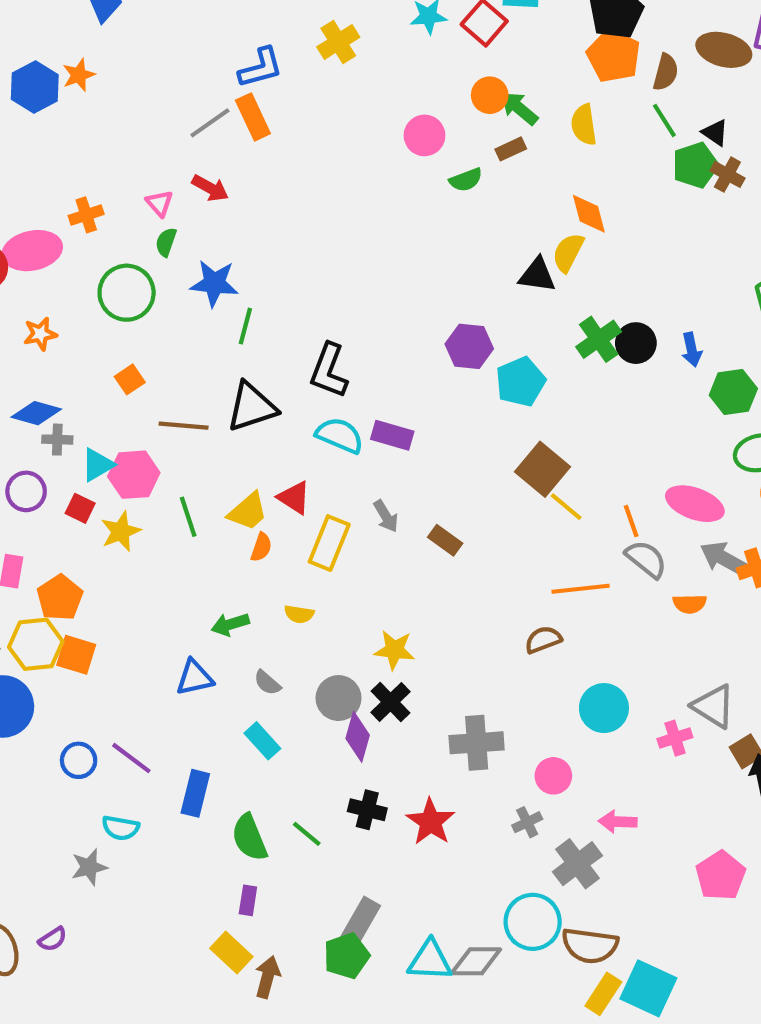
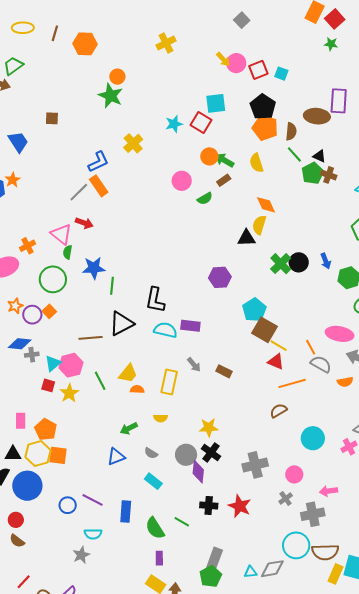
pink triangle: (159, 203) -> (61, 234), size x1.6
orange square: (130, 379) -> (49, 311), moved
cyan pentagon: (520, 382) -> (254, 310), moved
purple circle: (26, 491) -> (32, 315), moved
red triangle: (294, 498) -> (276, 362), moved
orange semicircle: (261, 547) -> (137, 389), turned -96
gray cross: (577, 864) -> (313, 514), turned 35
cyan triangle: (430, 960) -> (250, 572), size x0.6

